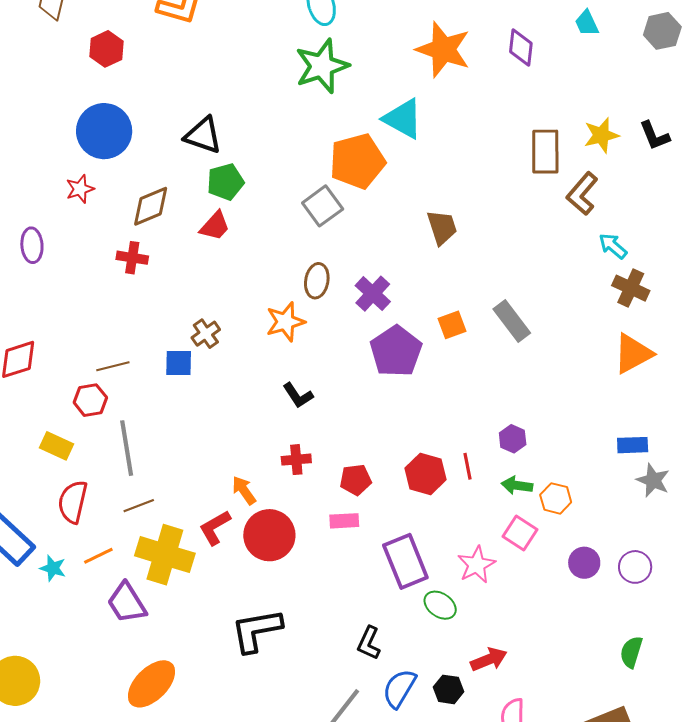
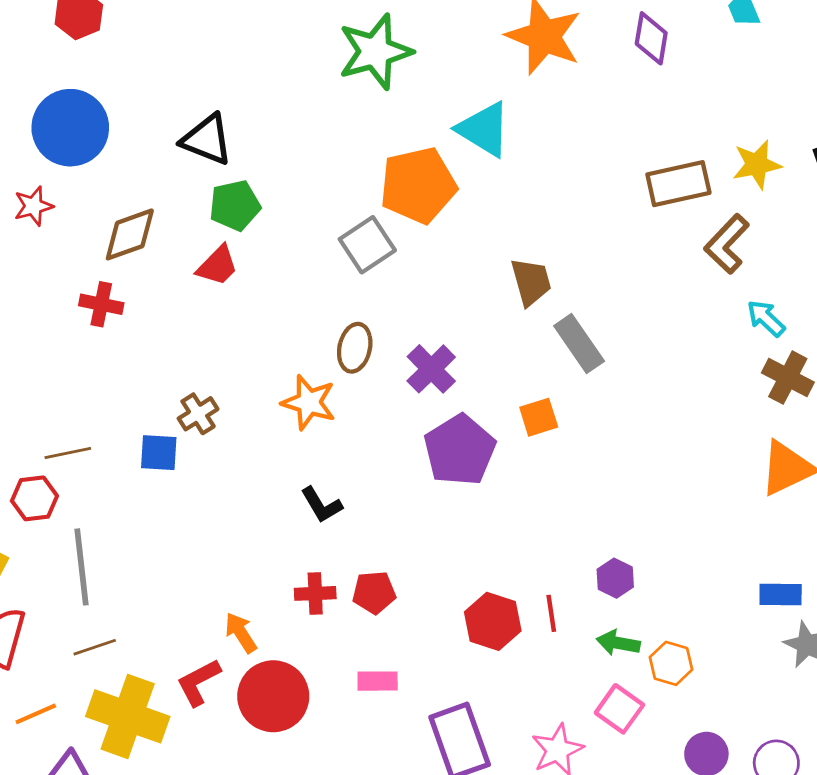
brown rectangle: (545, 152) -> (678, 184), turned 75
gray rectangle: (512, 321) -> (579, 344), moved
orange star: (285, 322) -> (309, 402), turned 30
red pentagon: (356, 480) -> (374, 592), moved

